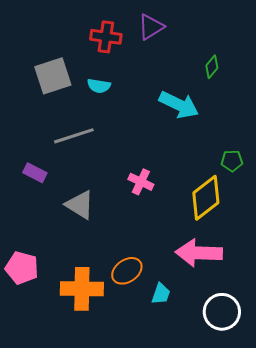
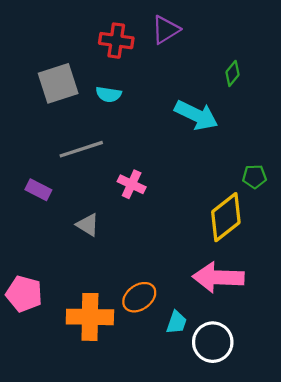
pink cross: (141, 182) -> (132, 184), moved
gray triangle: (80, 205) -> (88, 225), size x0.7
white circle: (222, 312) -> (213, 342), moved

